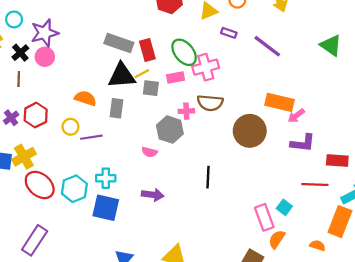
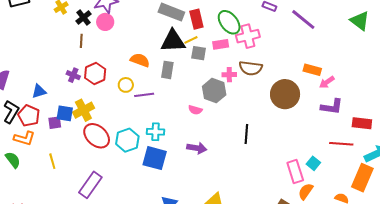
orange rectangle: (279, 102) -> (312, 70), size x0.7
purple cross: (11, 118) -> (73, 75), turned -32

